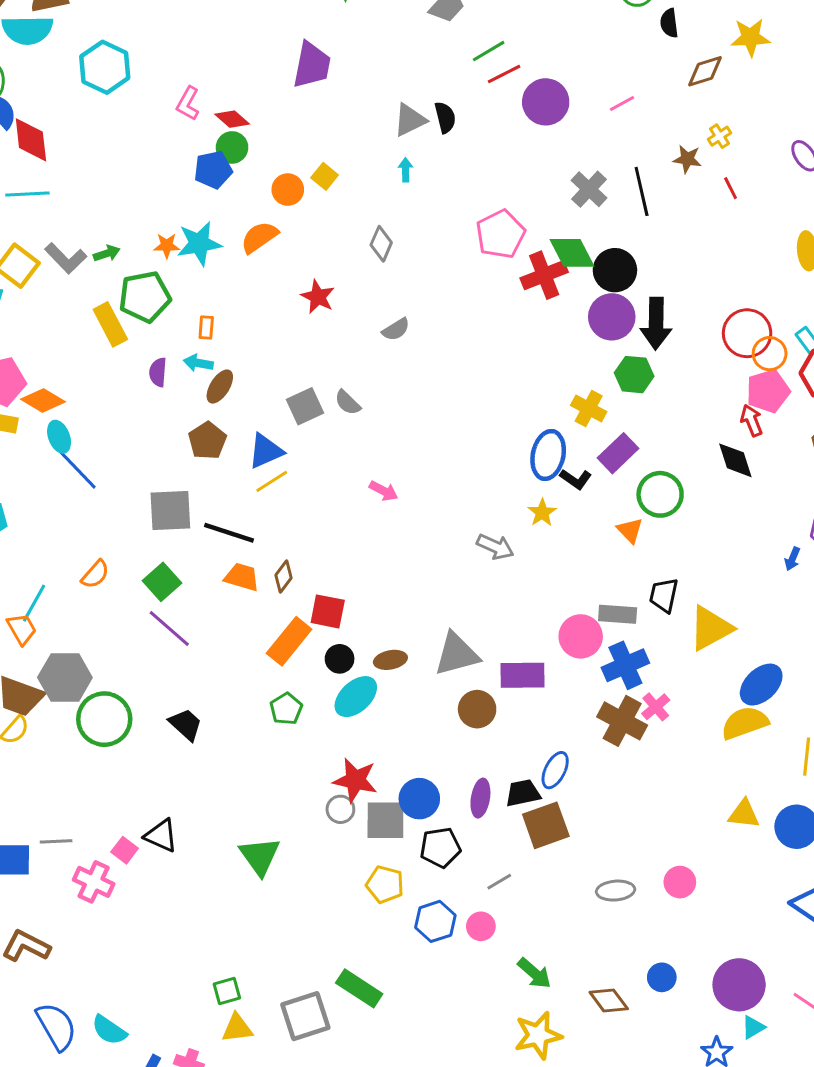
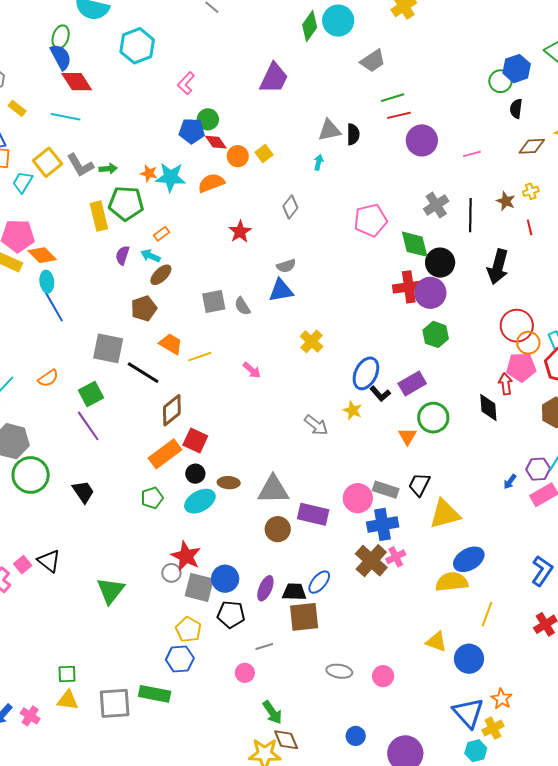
red diamond: (232, 119) -> (216, 142), moved
red diamond: (31, 140) -> (77, 82), turned -40
red cross: (544, 275) -> (409, 287), moved
black arrow: (656, 323) -> (498, 267), moved
orange rectangle: (206, 327) -> (162, 234), turned 35
yellow cross: (589, 408) -> (312, 341), moved
blue triangle: (266, 451) -> (281, 291), moved
yellow line: (272, 481) -> (200, 357), moved
yellow star: (542, 513) -> (353, 410), turned -30
orange trapezoid: (242, 577) -> (171, 344), moved
brown diamond: (284, 577) -> (172, 410), size x1.5
blue hexagon: (435, 921) -> (180, 659), moved
green rectangle: (359, 988) -> (155, 694), turned -36
brown diamond: (609, 1000) -> (286, 740), moved

